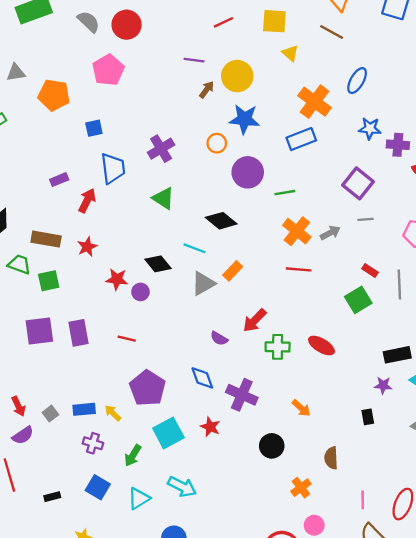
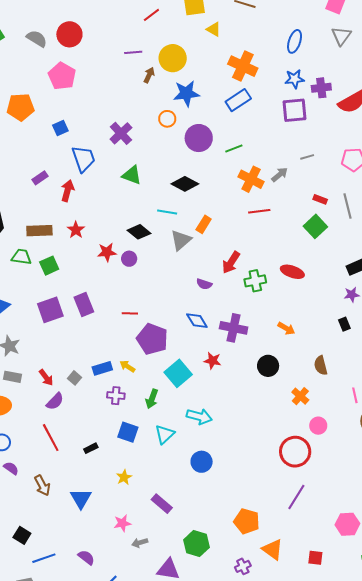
blue ellipse: (357, 81) -> (295, 41), moved
purple square: (358, 183) -> (295, 110), moved, turned -32
red line: (127, 339) -> (130, 313), moved

